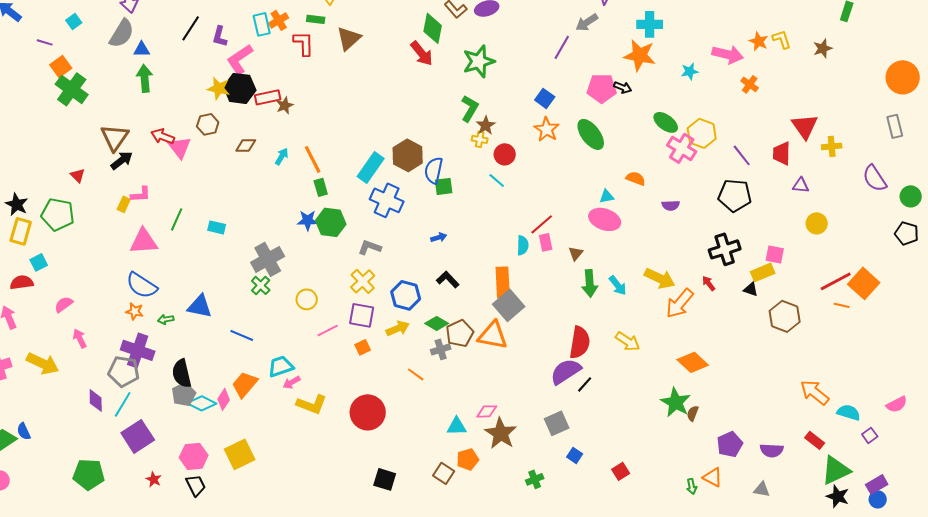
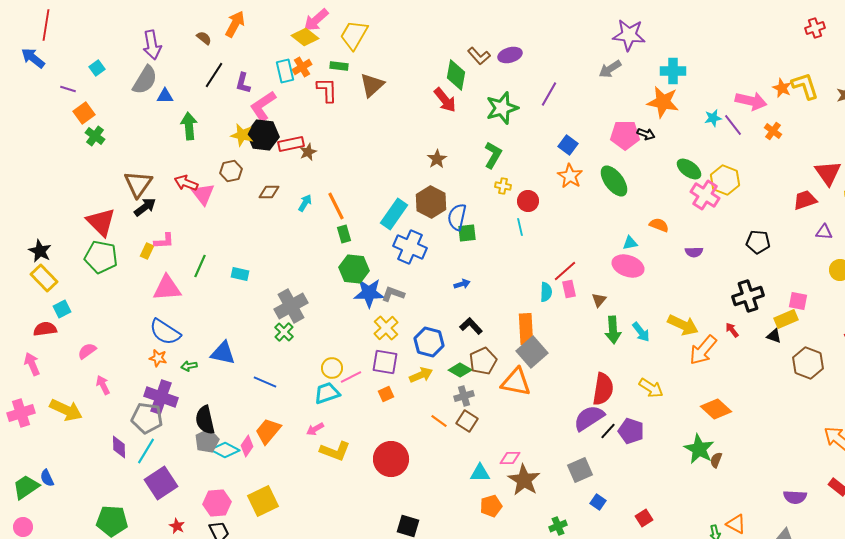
yellow L-shape: (782, 39) -> (805, 86), size x1.4
purple line: (562, 47) -> (549, 94), moved
green arrow: (145, 78) -> (189, 126), moved
green cross: (72, 89) -> (95, 136), size x0.6
brown star: (486, 125) -> (437, 159), moved
red trapezoid: (782, 153) -> (805, 200), turned 70
purple line: (742, 155) -> (733, 125), moved
red triangle: (78, 175) -> (101, 222), size x2.0
cyan line: (497, 180) -> (520, 227), turned 36
black pentagon: (735, 195) -> (758, 242), size x0.7
green pentagon: (58, 214) -> (101, 257), moved
blue star: (308, 220) -> (369, 293), moved, size x1.4
yellow rectangle: (21, 231) -> (44, 278), turned -60
yellow circle: (307, 299) -> (332, 368), moved
brown pentagon: (460, 333) -> (483, 361), moved
cyan trapezoid: (281, 366) -> (327, 393), moved
purple pentagon: (730, 444) -> (631, 431), moved, turned -30
brown square: (444, 473) -> (467, 421), moved

